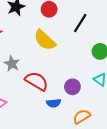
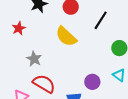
red semicircle: (37, 81) -> (44, 84), moved

